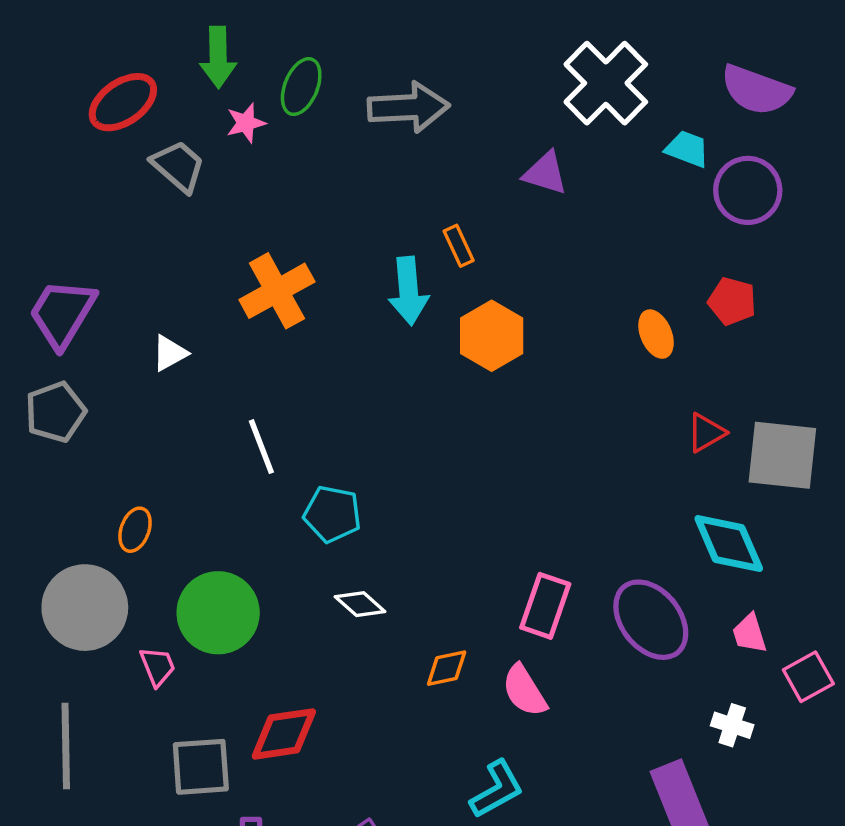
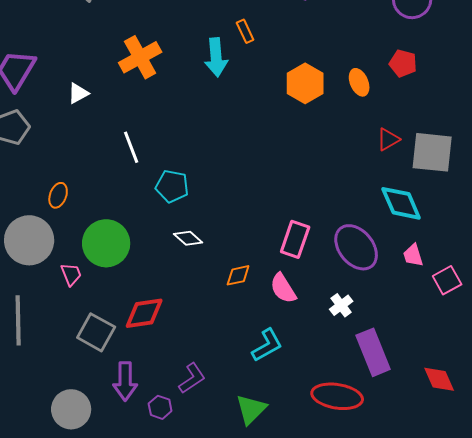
orange hexagon: (492, 336) -> (305, 83), moved
white cross: (732, 725) -> (341, 305), moved, turned 35
gray square: (201, 767) -> (96, 332), turned 33

